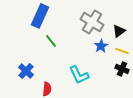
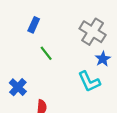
blue rectangle: (40, 16) -> (34, 25), size x0.6
cyan L-shape: (79, 75) -> (89, 82), moved

